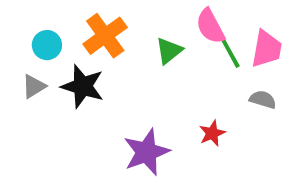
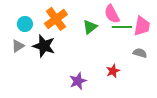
green line: (229, 51) -> (122, 27), turned -60
purple star: (146, 152) -> (78, 81), size x0.7

